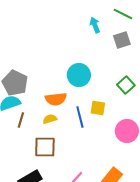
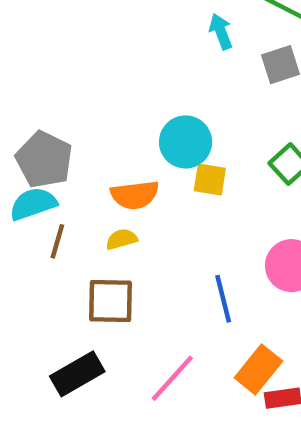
yellow square: (98, 108) -> (210, 180), moved
blue line: (80, 117) -> (223, 299), moved

